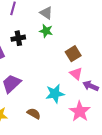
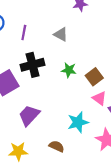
green star: (46, 31) -> (69, 70), moved
black cross: (18, 38) -> (32, 65), size x1.5

